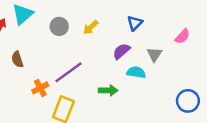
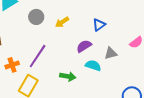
gray triangle: (154, 54) -> (111, 53), turned 32
purple line: (69, 72) -> (38, 56), turned -30

